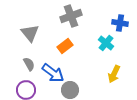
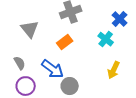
blue cross: (120, 23) -> (120, 19), turned 35
gray semicircle: (29, 64) -> (20, 63), moved

